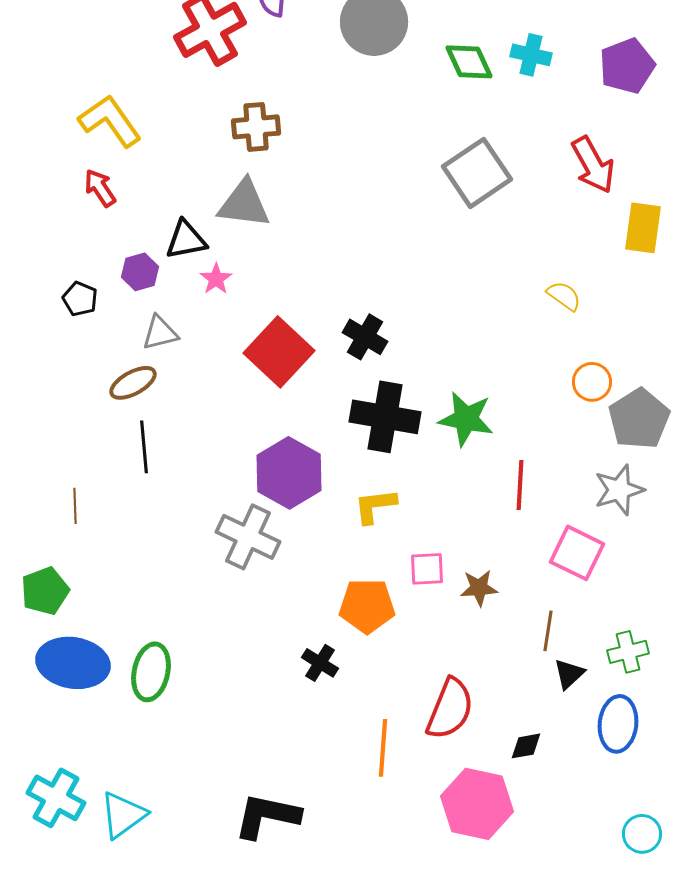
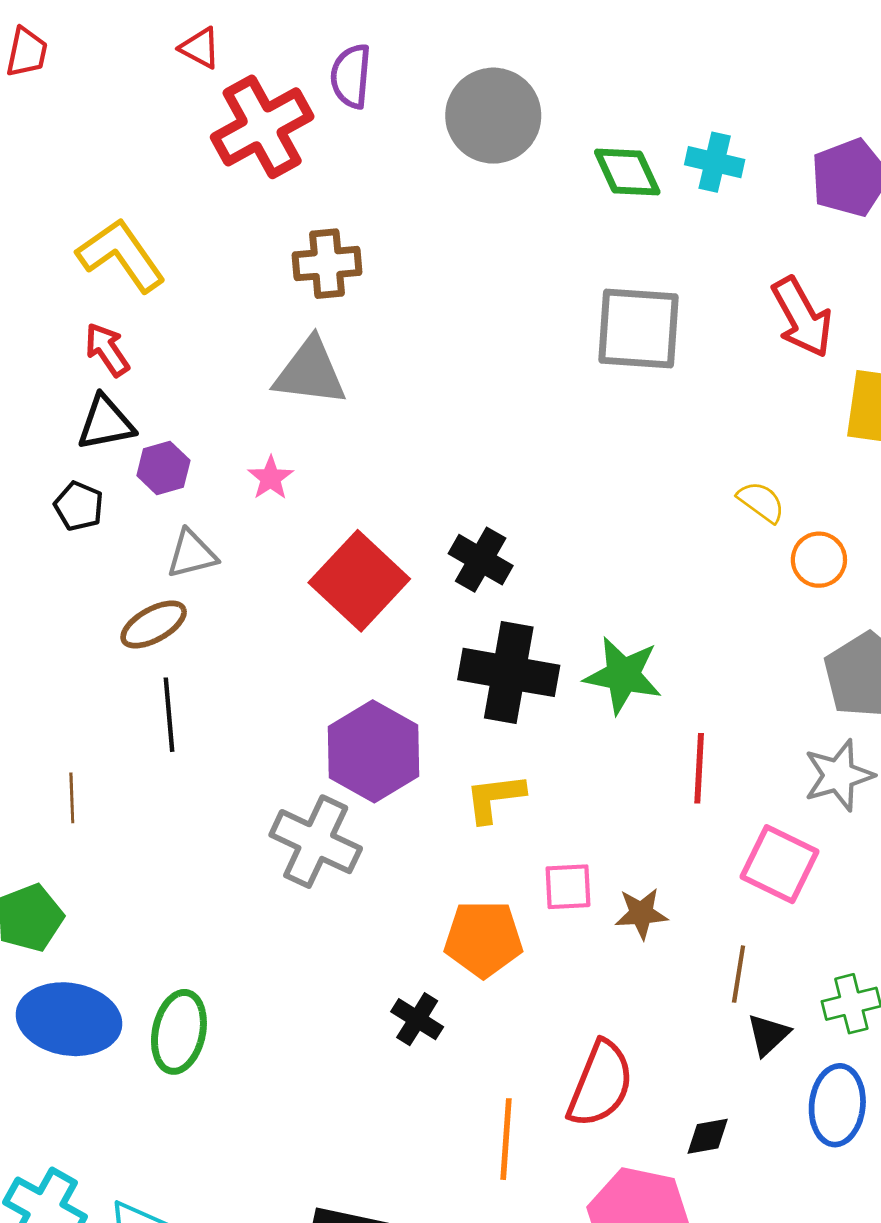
gray square: (477, 173) -> (638, 328), turned 38
black triangle: (186, 240) -> (106, 423), moved
orange circle: (592, 382) -> (819, 560), moved

